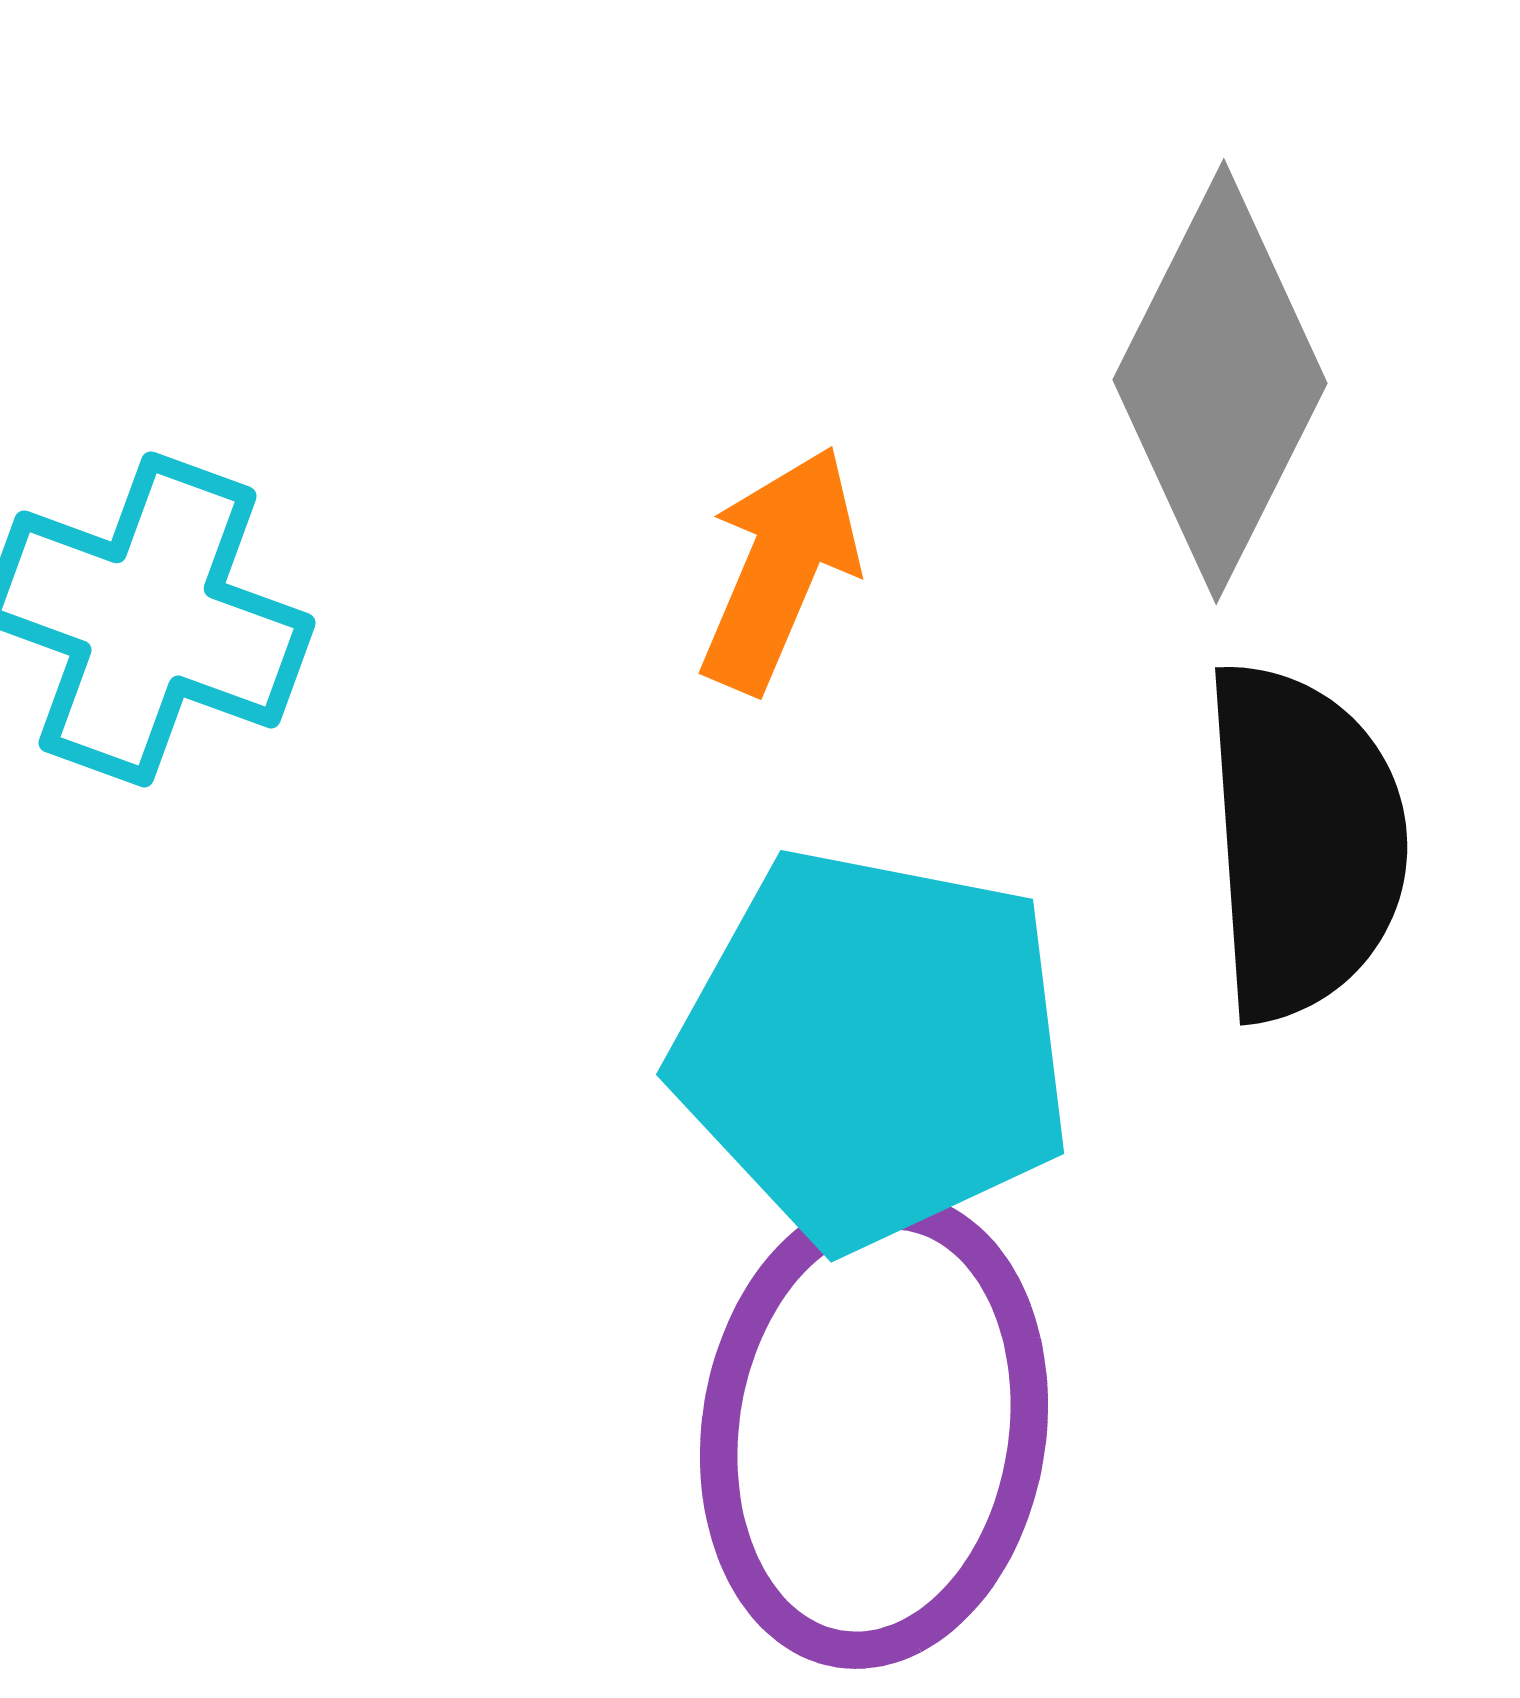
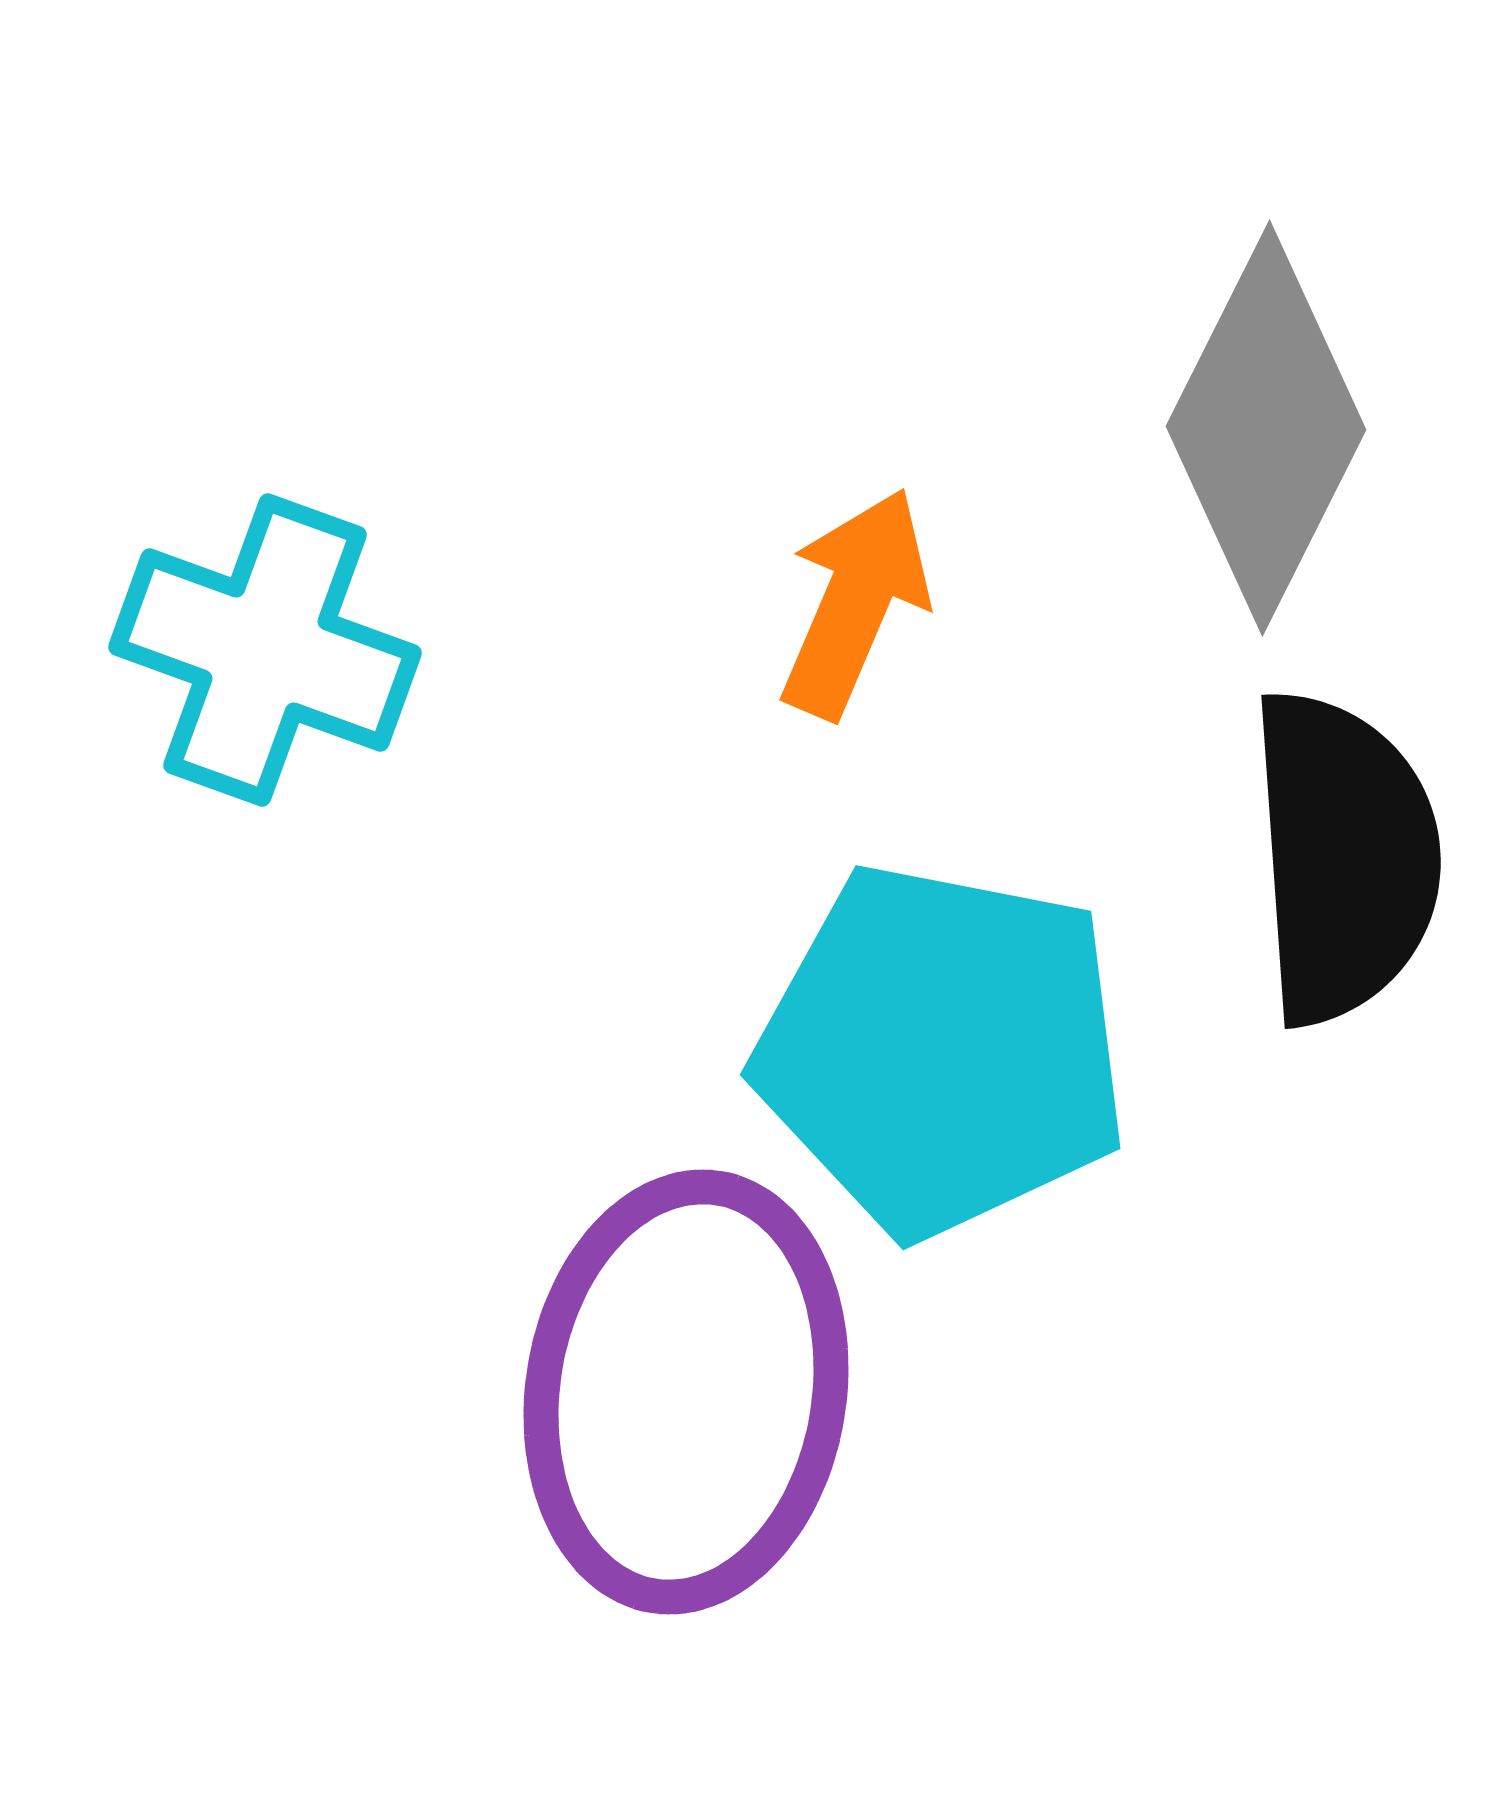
purple ellipse: (874, 1430) -> (686, 1392), moved

